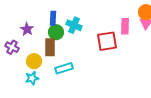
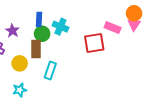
pink rectangle: (125, 26) -> (113, 28), turned -70
cyan rectangle: (64, 68) -> (50, 71), turned -54
cyan star: (32, 78) -> (20, 90), moved

